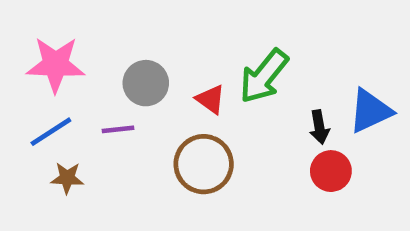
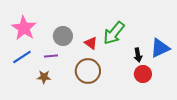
pink star: (56, 65) -> (24, 28), turned 30
brown star: (67, 178) -> (44, 77), moved

